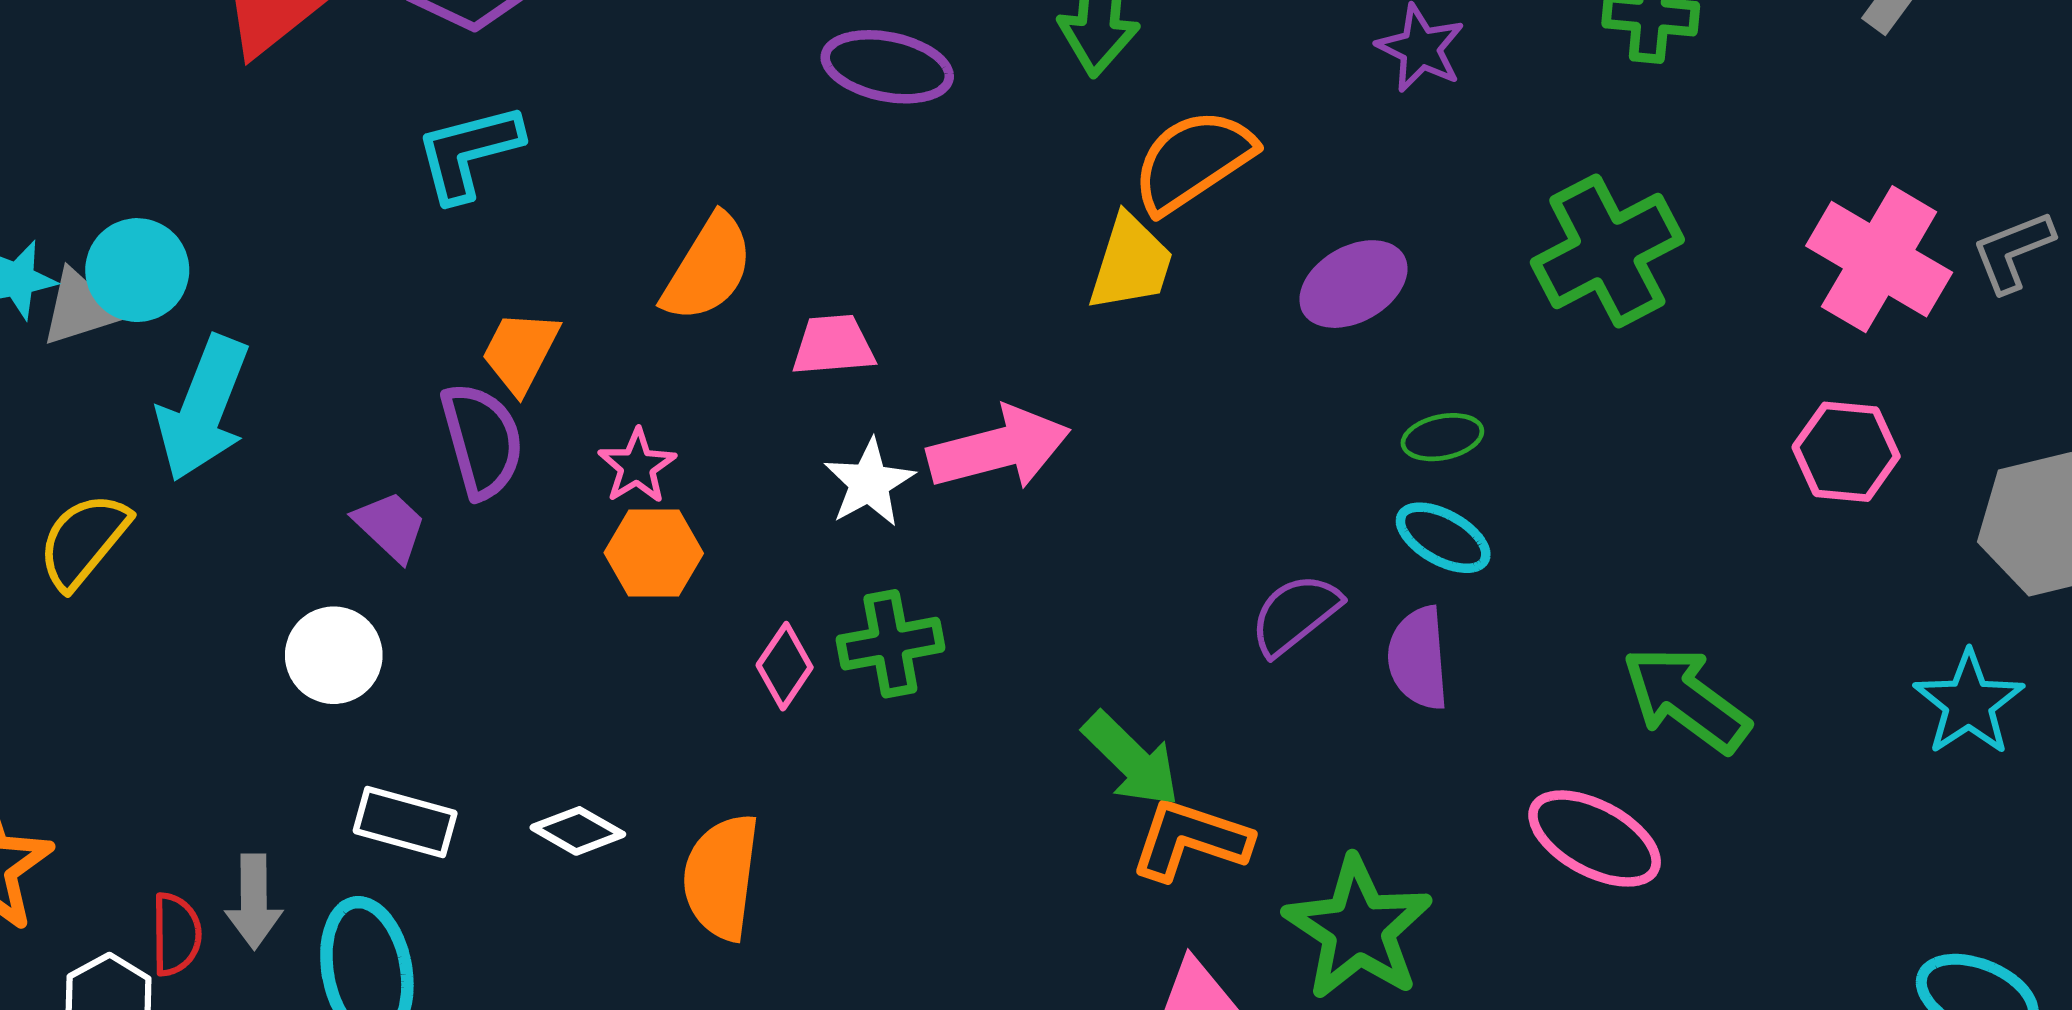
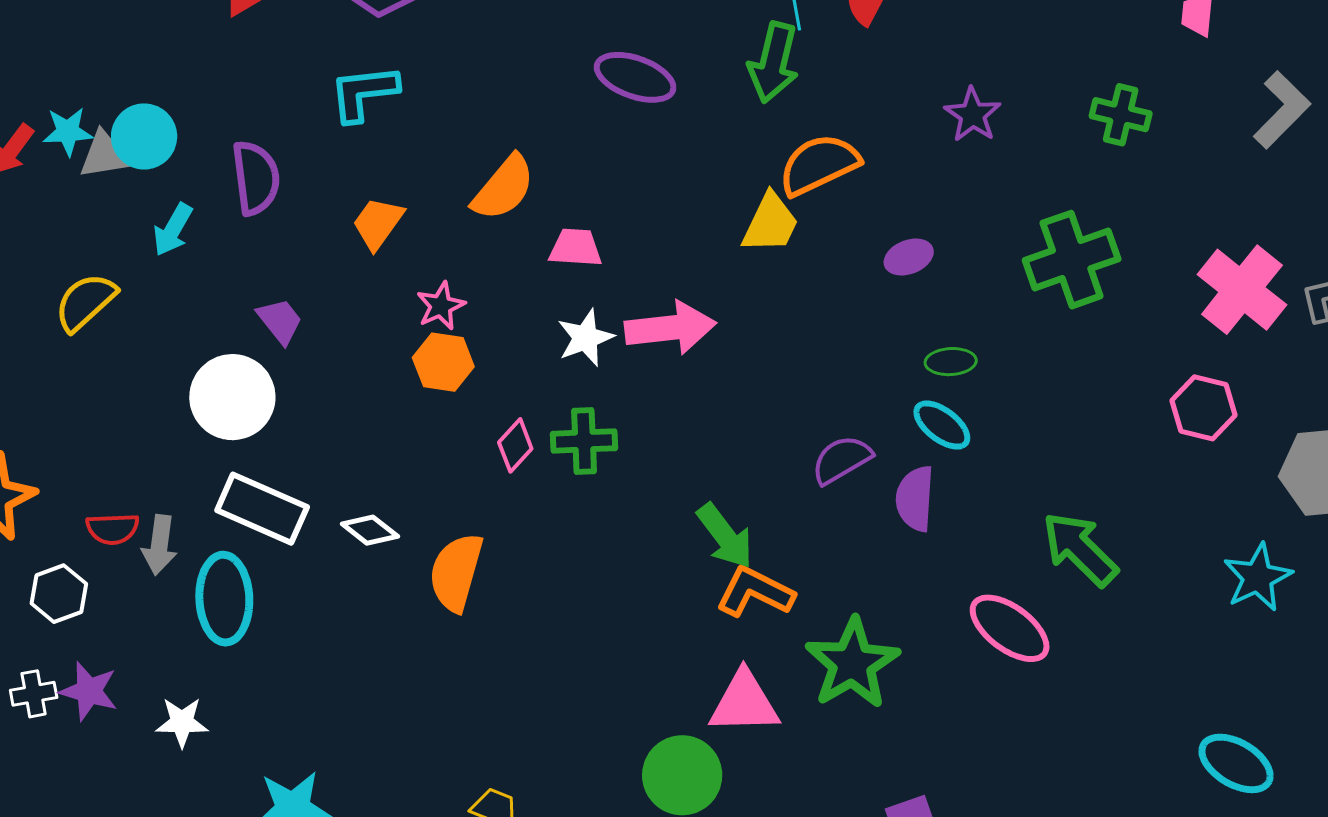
purple ellipse: (1353, 284) -> (909, 257), size x0.7
cyan arrow: (203, 408) -> (173, 230), size x0.6
purple semicircle: (482, 440) -> (256, 178), moved
white circle: (334, 655) -> (232, 397), size x1.4
white rectangle: (405, 822) -> (262, 509), size x1.4
red semicircle: (176, 934) -> (113, 529), moved, turned 80

